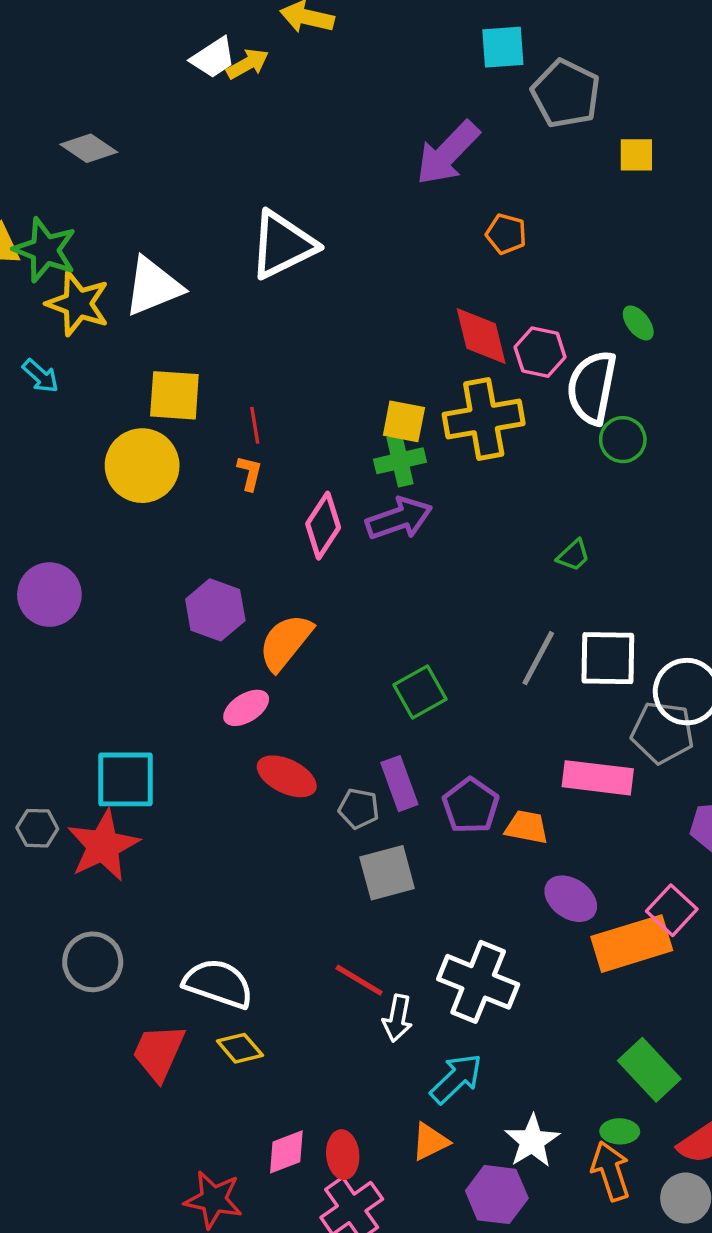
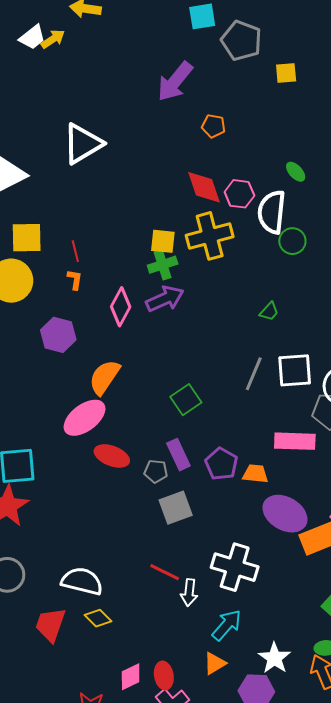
purple hexagon: (215, 610) -> (58, 335), moved
pink ellipse: (246, 708) -> (85, 418), size x1.6
purple ellipse: (571, 899) -> (285, 514), size x1.4

